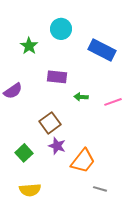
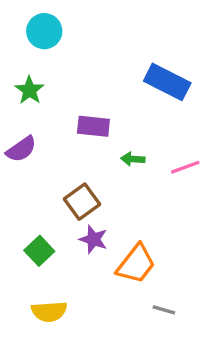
cyan circle: (61, 29) -> (44, 31), moved
green star: (29, 46) -> (29, 90), moved

